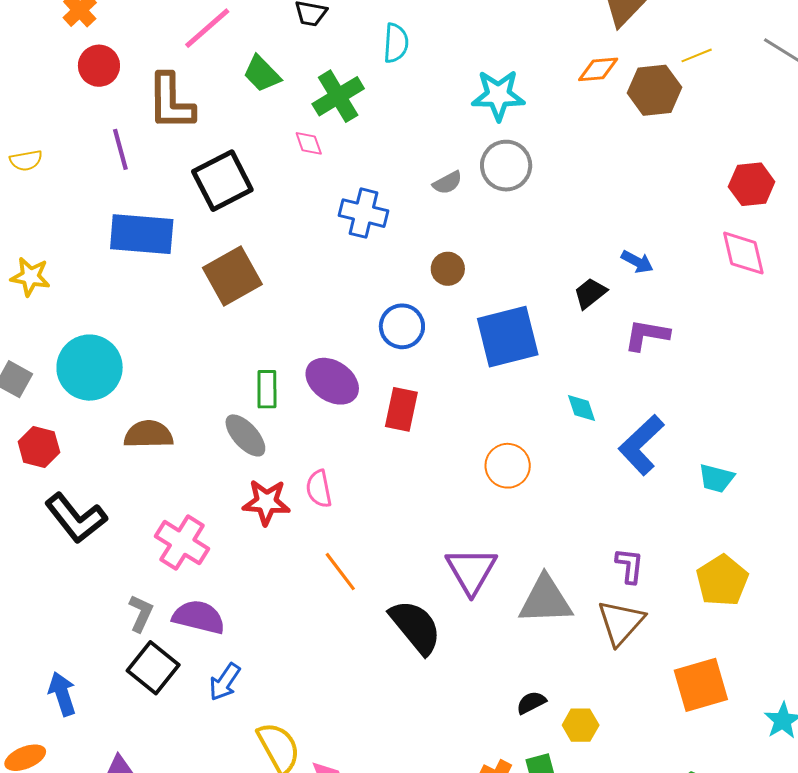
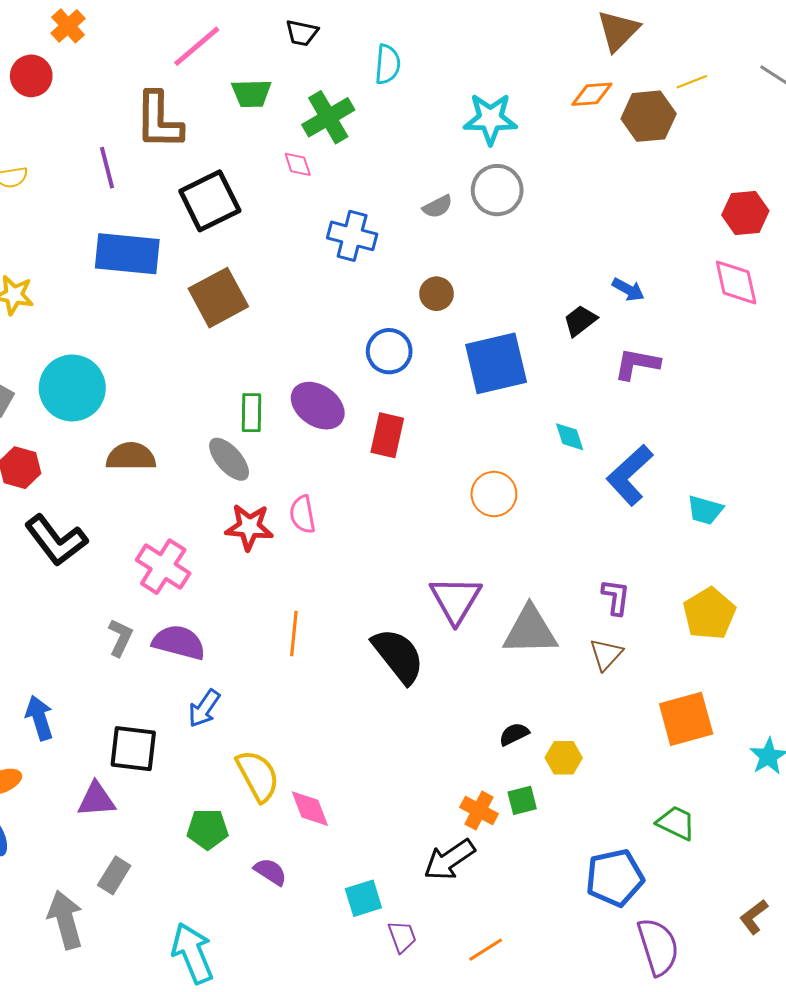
red circle: (99, 66) -> (31, 76), moved
green trapezoid: (262, 74) -> (251, 93), turned -48
orange line: (340, 572) -> (294, 634), moved, turned 42
brown triangle: (621, 622) -> (606, 654), size x0.7
black square: (153, 668) -> (133, 749), moved, turned -33

